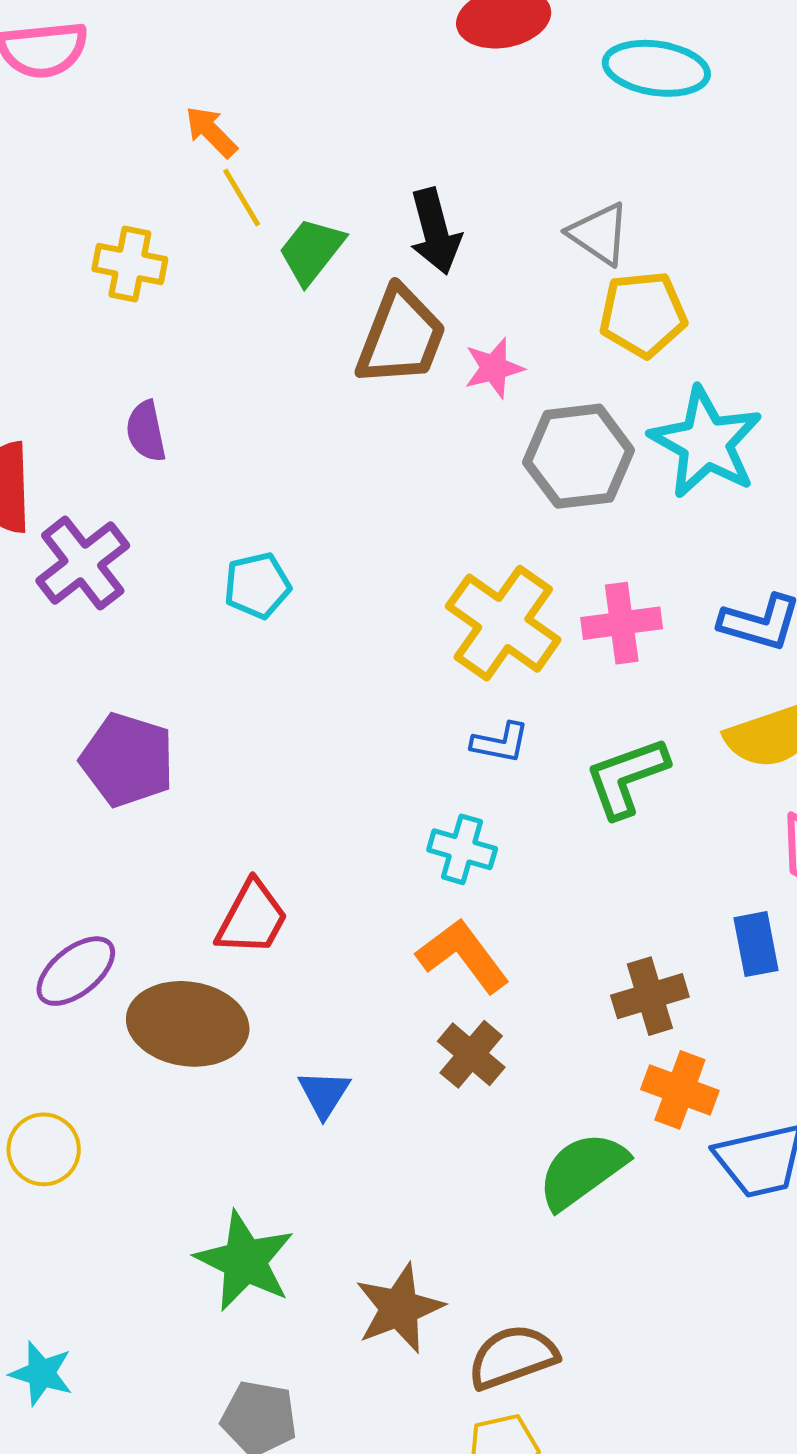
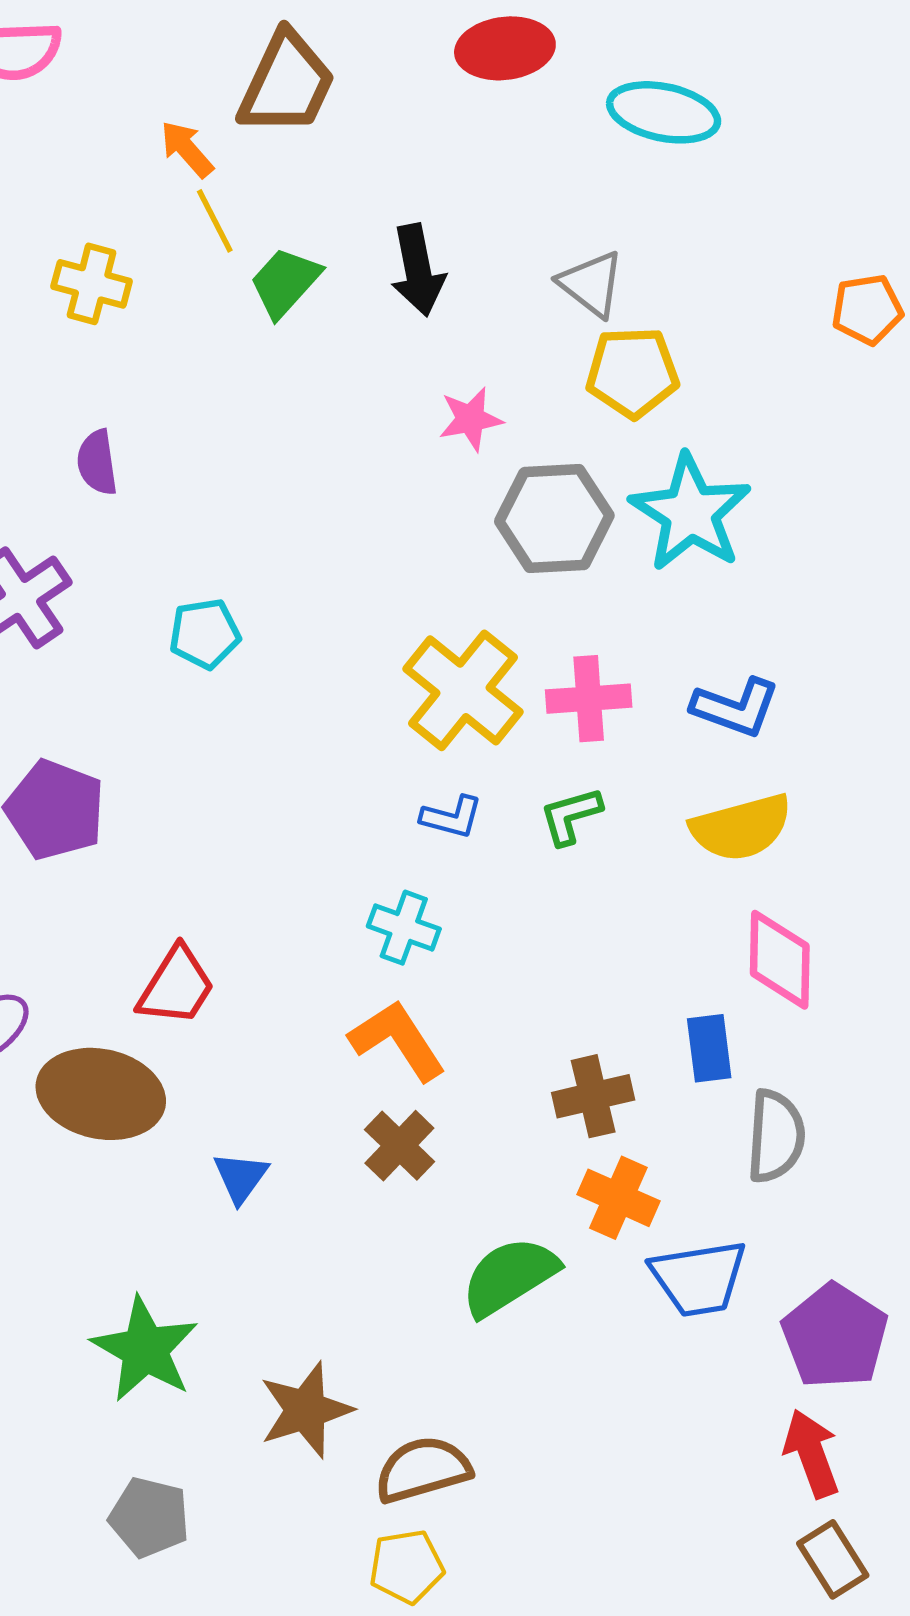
brown trapezoid: (401, 337) -> (287, 83), moved
green L-shape: (627, 777) -> (571, 816), moved, size x0.7

